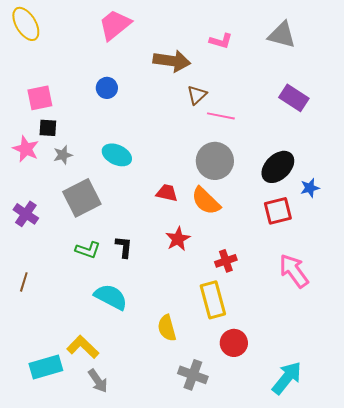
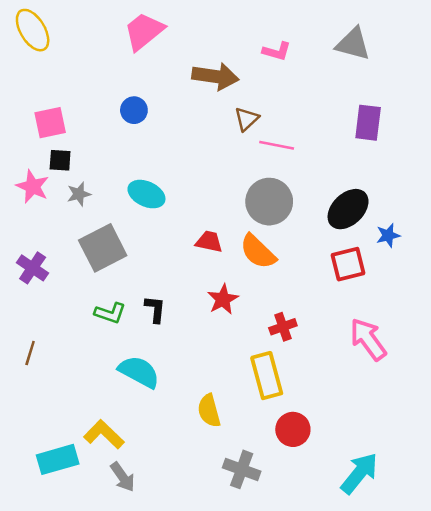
purple rectangle: (294, 98) -> (368, 123), turned 64

